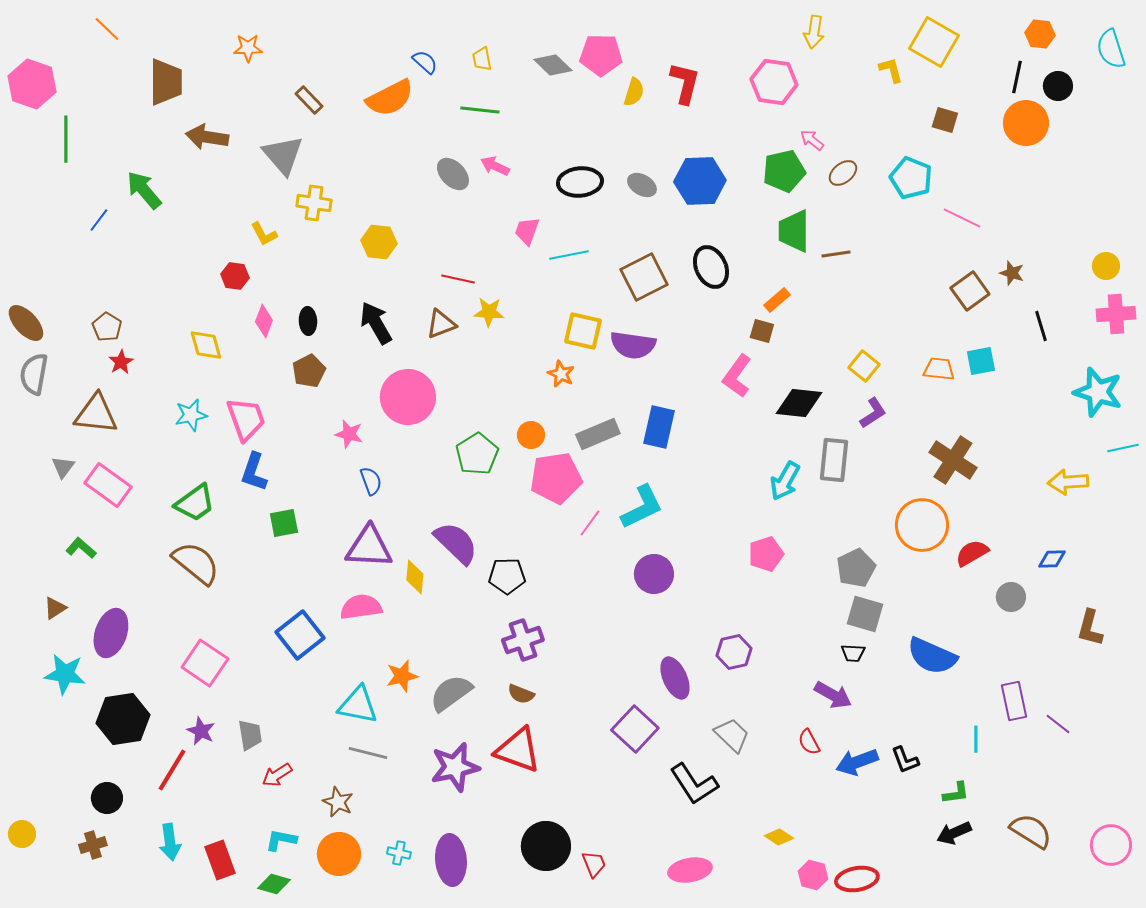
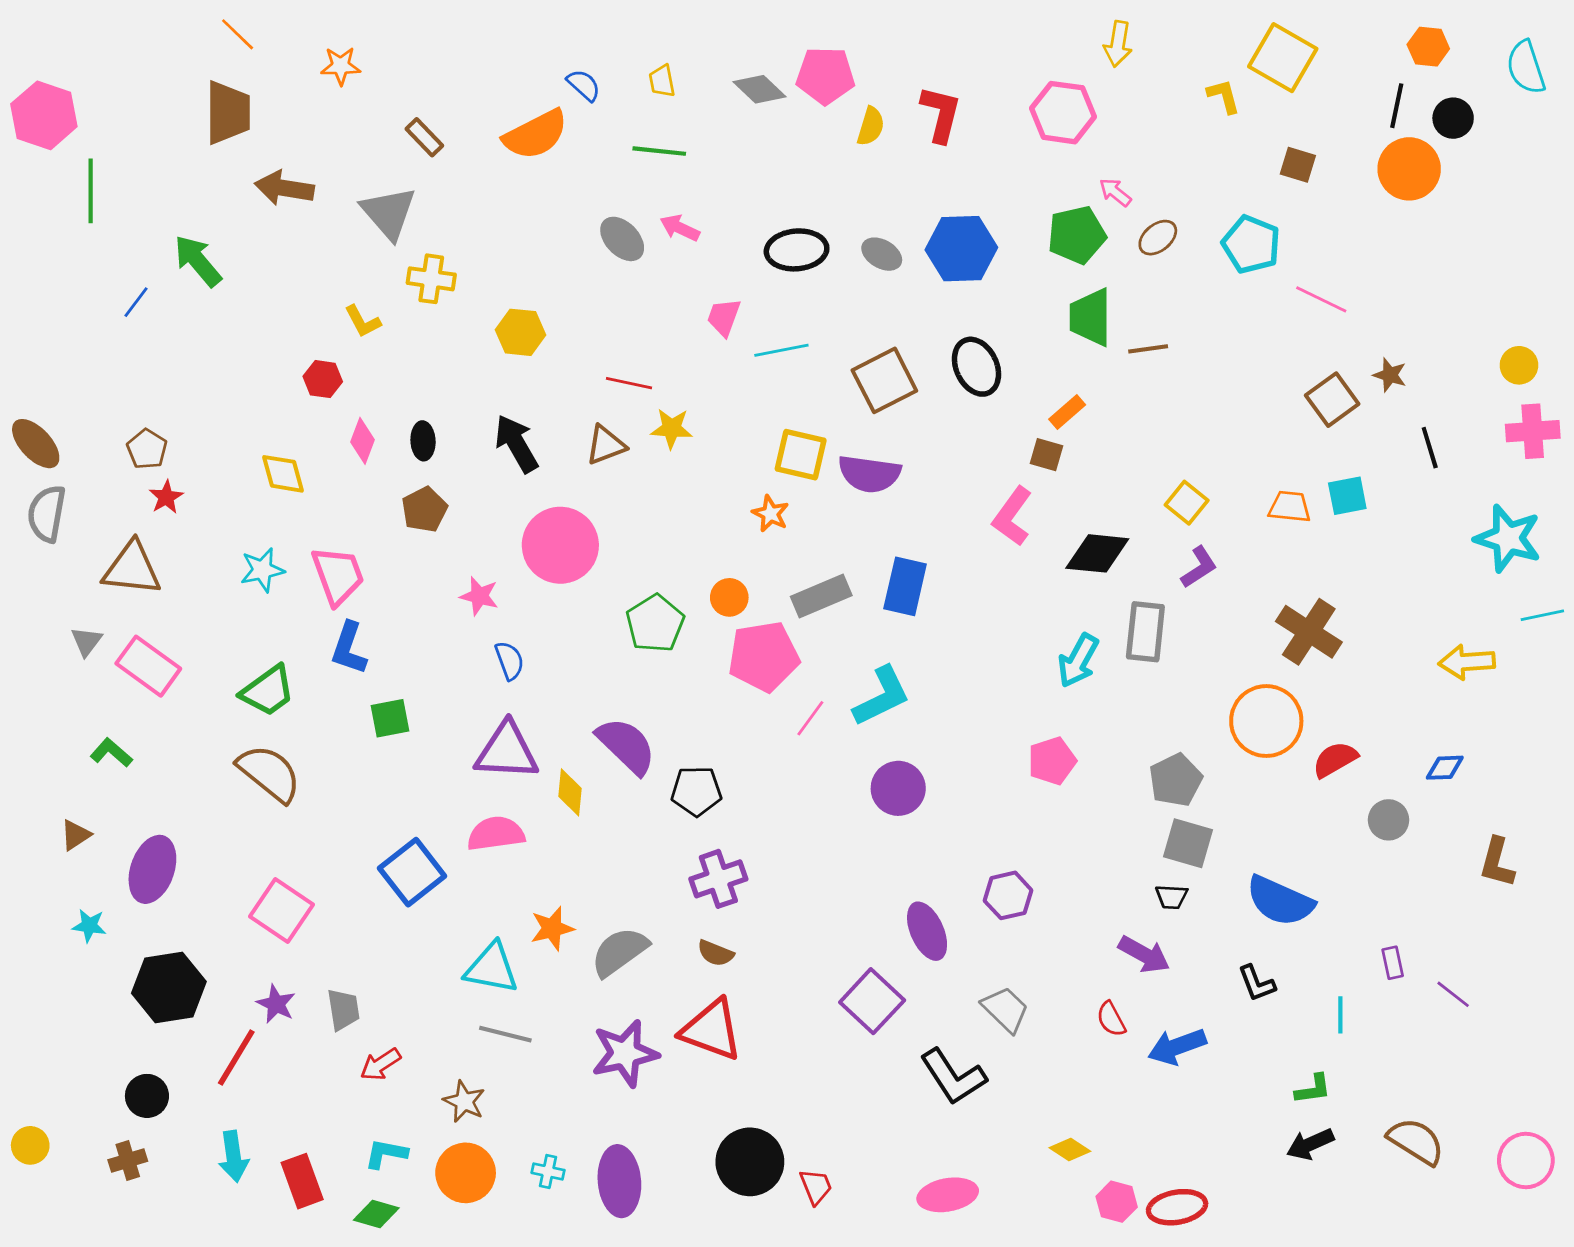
orange line: (107, 29) -> (238, 34), moved
cyan star: (65, 674) -> (89, 926), size x0.6
purple rectangle: (1014, 701) -> (1393, 963), size x0.6
black L-shape: (905, 760) -> (1257, 983), moved

